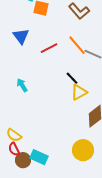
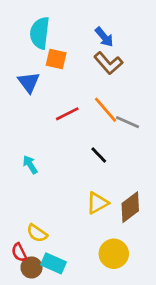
blue triangle: (21, 36) -> (29, 82), moved
yellow triangle: (79, 92) -> (97, 203), moved
yellow semicircle: (14, 135) -> (37, 233), moved

